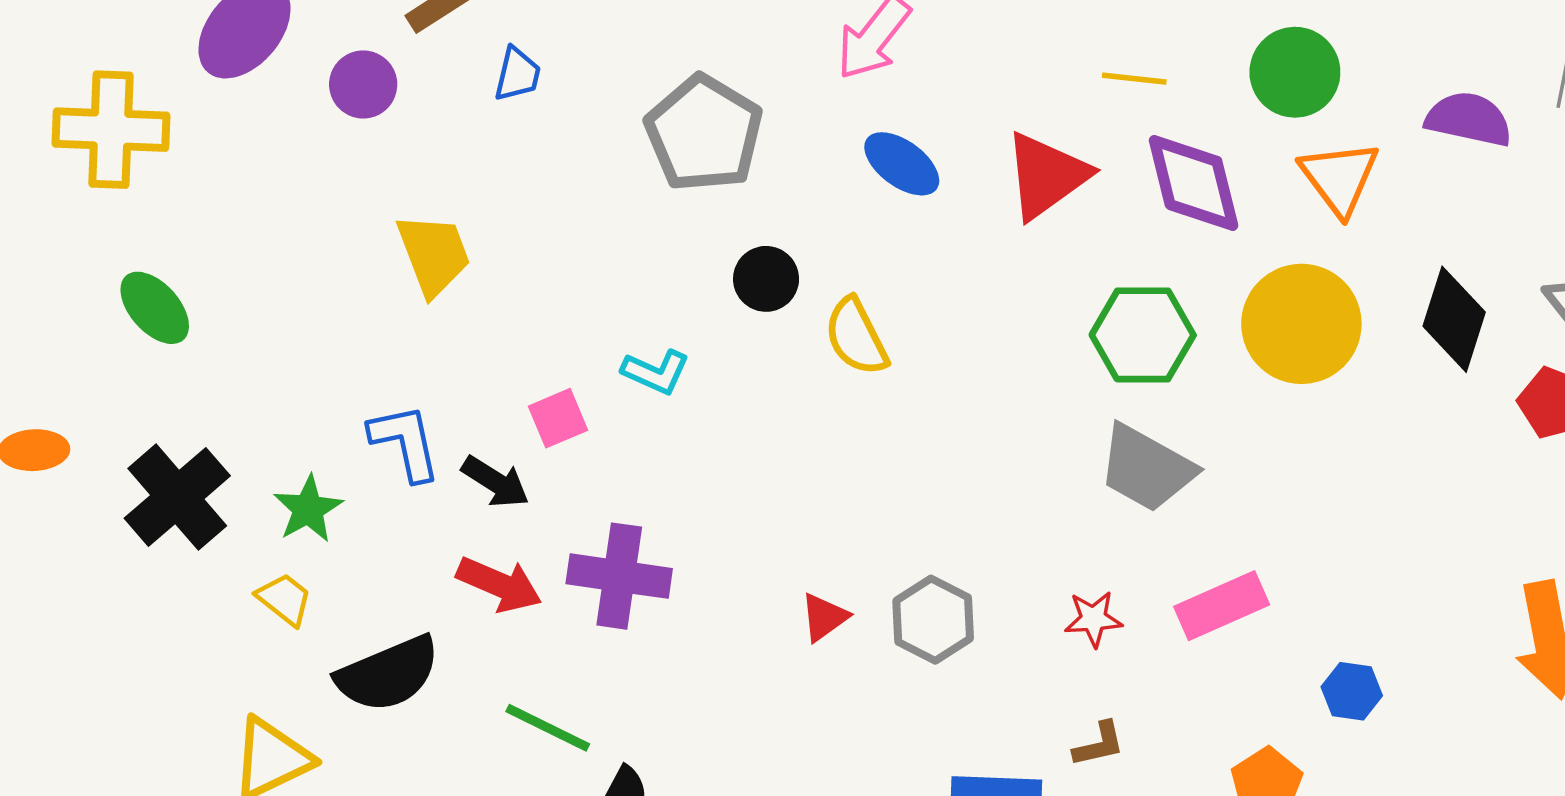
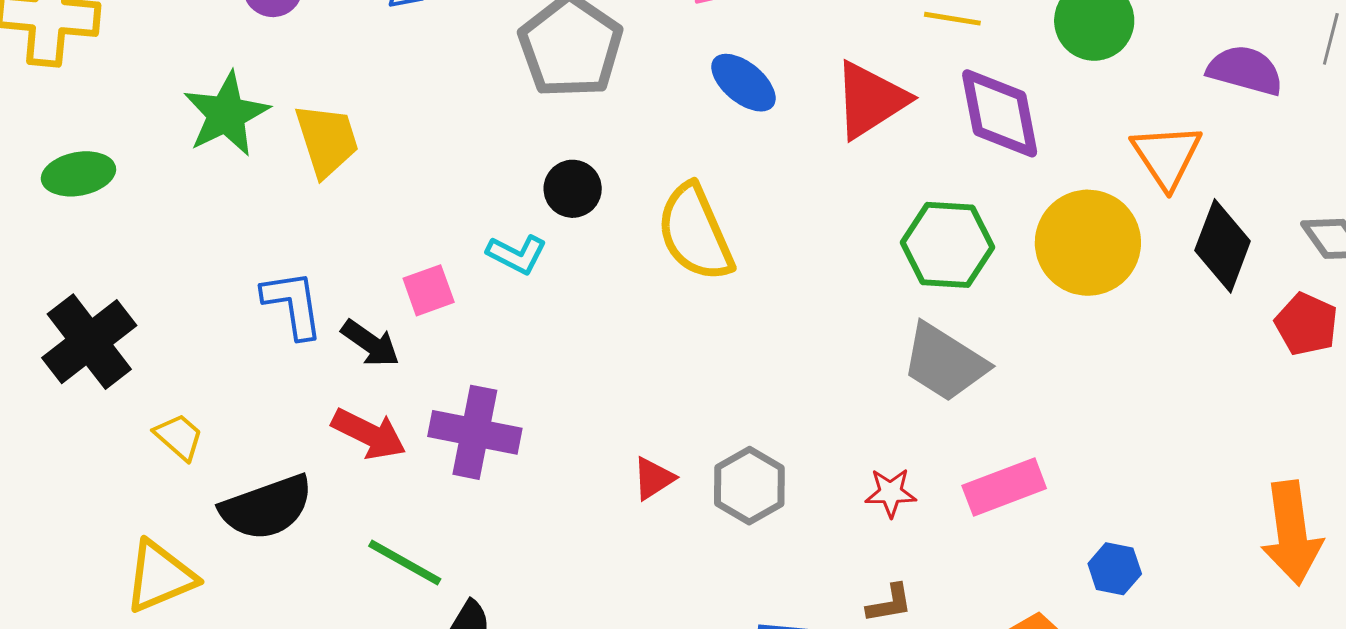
orange triangle: (1339, 178) -> (1167, 156), moved
black circle: (766, 279) -> (573, 189), moved
green ellipse: (155, 308) -> (78, 174), turned -62
yellow semicircle: (856, 337) -> (695, 233), size x1.4
green star: (308, 509) -> (226, 114), moved, size x1.4

